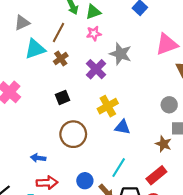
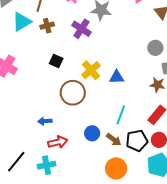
brown cross: (61, 59) -> (47, 26), turned 32
black square: (63, 97) -> (56, 61), turned -32
yellow cross: (108, 106) -> (91, 70), moved

